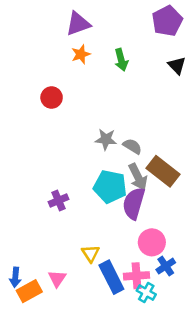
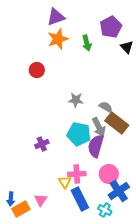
purple pentagon: (167, 21) -> (111, 27), moved
orange star: (81, 54) -> (58, 39), size x1.5
gray semicircle: (132, 146) -> (106, 107), moved
blue cross: (166, 266) -> (119, 191), size x1.5
pink cross: (137, 276) -> (77, 174), moved

